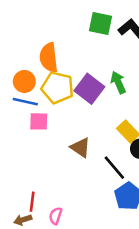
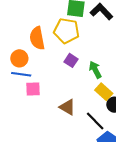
green arrow: (118, 82) -> (95, 70), moved
yellow pentagon: (58, 88) -> (66, 31), moved
purple square: (89, 89) -> (71, 60), size x0.6

